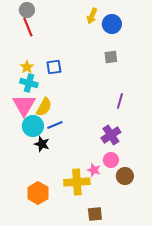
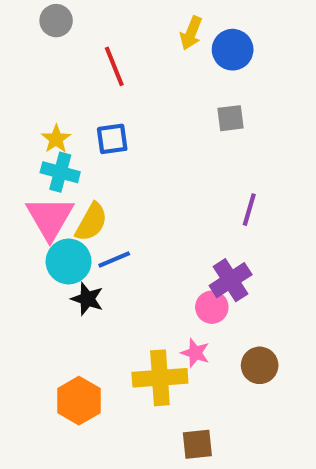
red line: (28, 27) -> (114, 66), moved
pink circle: (111, 160) -> (212, 307), moved

